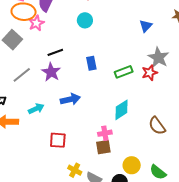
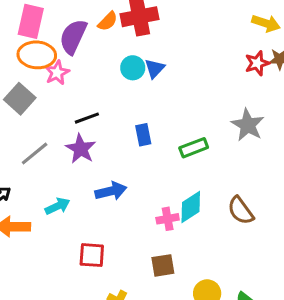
blue triangle: (146, 26) -> (155, 68), moved
red star: (150, 73) -> (257, 63), moved
brown semicircle: (157, 126) -> (241, 211), moved
pink cross: (105, 133) -> (168, 219), moved

